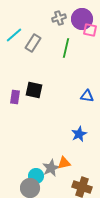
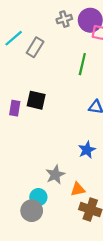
green line: (66, 48) -> (82, 64), moved
orange triangle: (64, 163) -> (78, 189), moved
gray star: (51, 168) -> (55, 175), moved

